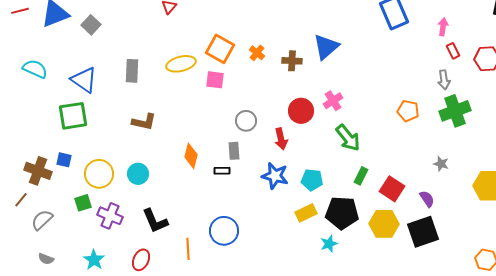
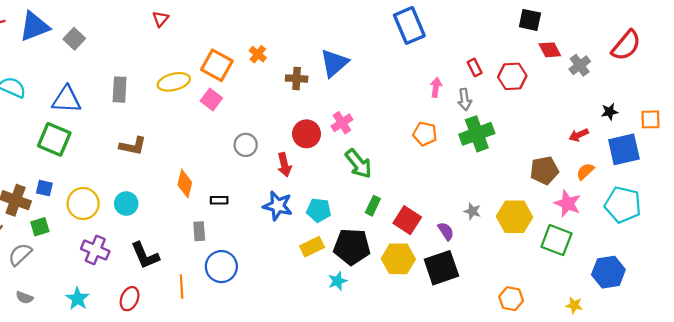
pink arrow: (443, 27) -> (436, 87), moved
orange cross: (257, 53) -> (258, 54), moved
blue triangle: (84, 80) -> (66, 100), turned -32
pink square: (215, 80) -> (211, 100), turned 30
green square: (73, 116) -> (54, 139), turned 32
gray rectangle: (234, 151) -> (199, 231), moved
gray star: (441, 164) -> (472, 211), moved
green square: (83, 203) -> (40, 227), moved

